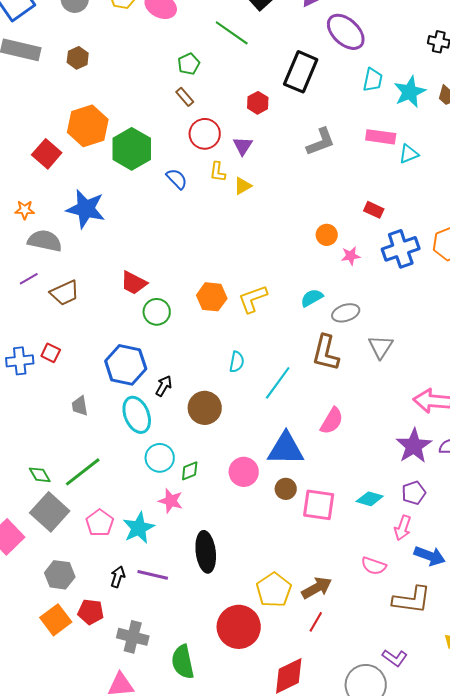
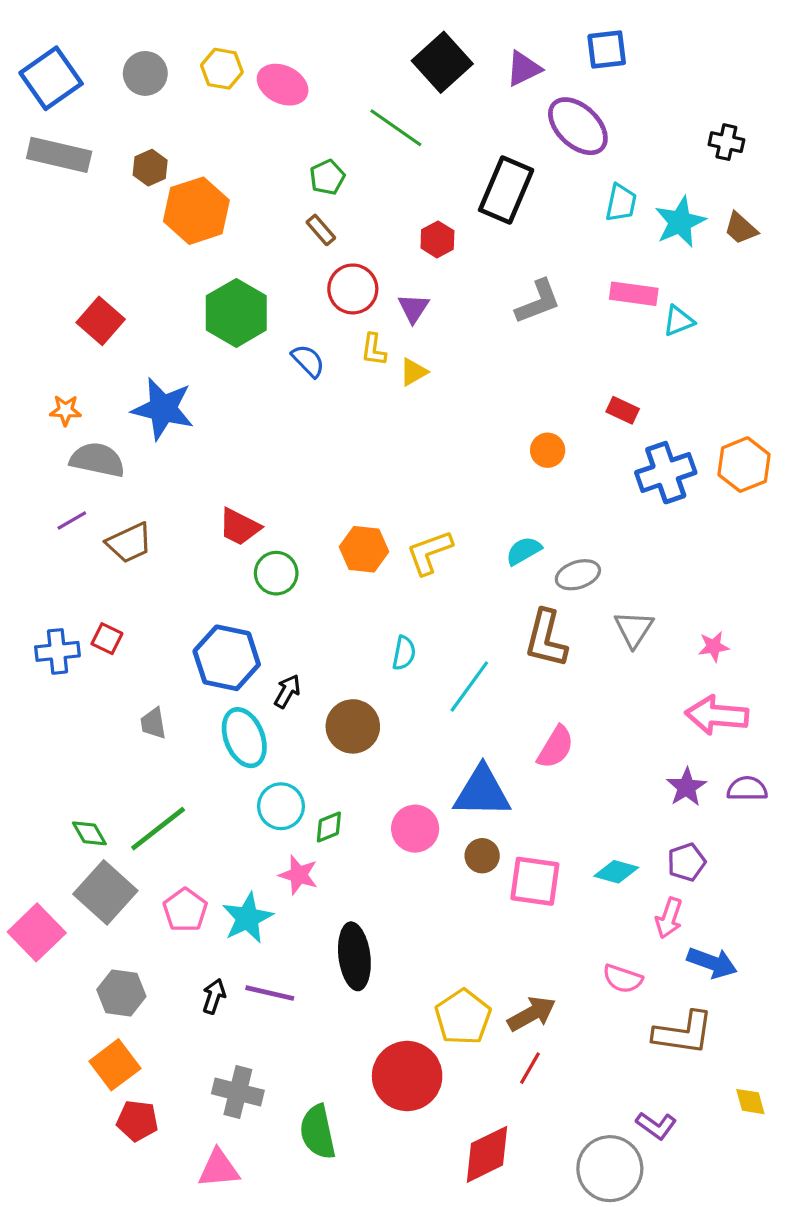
orange hexagon: (88, 126) -> (196, 211), moved
pink star: (351, 256) -> (714, 647), moved
purple star: (414, 446) -> (686, 787), size x0.7
red pentagon: (91, 612) -> (137, 1121), moved

